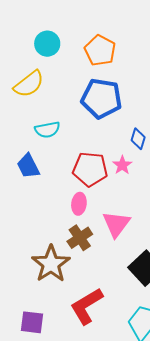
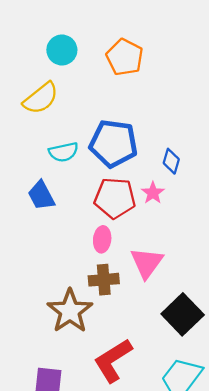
blue pentagon: (101, 98) -> (113, 143), moved
brown cross: (80, 238) -> (104, 280), turned 30

